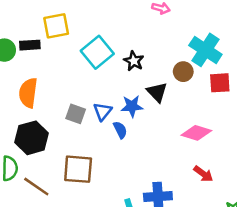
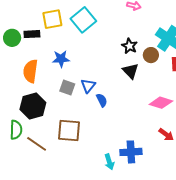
cyan square: (97, 52) -> (83, 20), moved
black star: (134, 61) -> (130, 46), moved
blue star: (132, 106) -> (61, 59), moved

